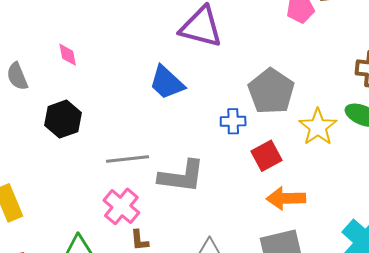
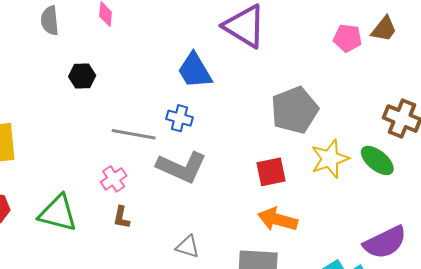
black hexagon: (63, 119) -> (82, 76), size x0.7
blue cross: (233, 121) -> (179, 118), moved
pink cross: (121, 206) -> (114, 179), size x0.7

